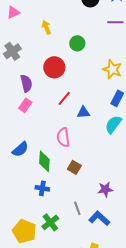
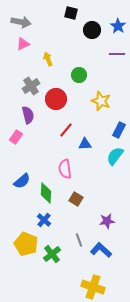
pink triangle: (13, 12) -> (23, 44), moved
gray cross: (12, 51) -> (31, 86), moved
yellow star: (112, 69) -> (101, 101), moved
pink rectangle: (25, 105) -> (16, 137), moved
blue cross: (42, 188) -> (44, 220), turned 32
yellow pentagon: (24, 231) -> (26, 244), moved

